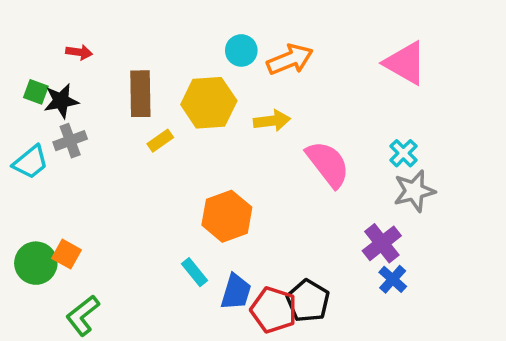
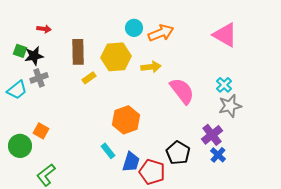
orange square: (66, 254) -> (41, 131), moved
black pentagon: (308, 301) -> (178, 153), moved

